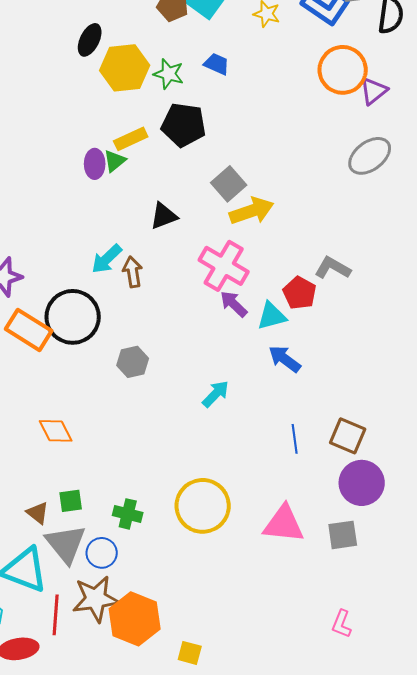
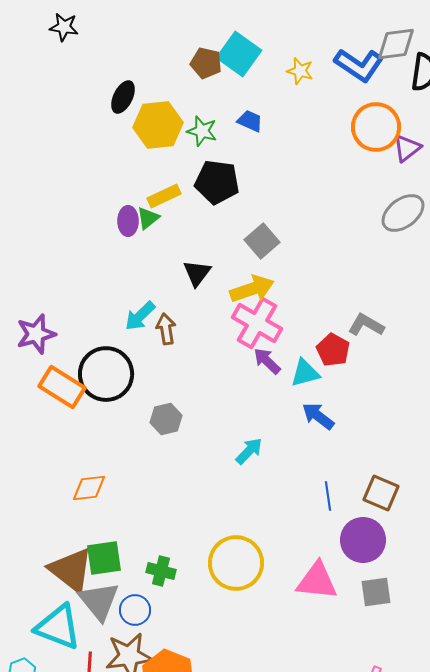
yellow arrow: (252, 211) -> (252, 289), moved
black triangle: (164, 216) -> (197, 273), turned -32
orange diamond: (56, 431) -> (89, 488), turned -69
purple circle: (362, 483) -> (363, 540), moved
green square: (71, 501) -> (104, 558), size x1.5
brown triangle: (38, 513) -> (71, 570), size x2.0

